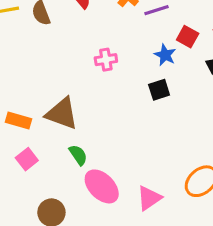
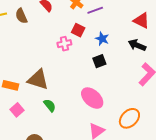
red square: (188, 37) -> (78, 30), moved
pink ellipse: (102, 186) -> (92, 98), moved

